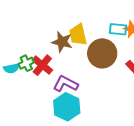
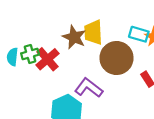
cyan semicircle: (11, 68) -> (12, 57), turned 98
purple L-shape: (65, 84) -> (89, 88), moved

